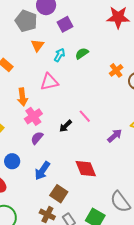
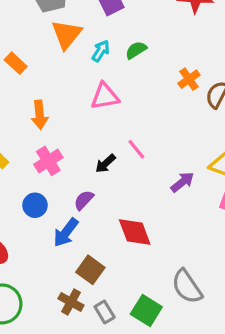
orange triangle: (37, 45) -> (67, 34), size x1.5
pink triangle: (49, 82) -> (105, 96), moved
pink cross: (33, 116) -> (48, 161), moved
purple semicircle: (37, 138) -> (84, 200), moved
blue circle: (12, 161) -> (35, 205), moved

